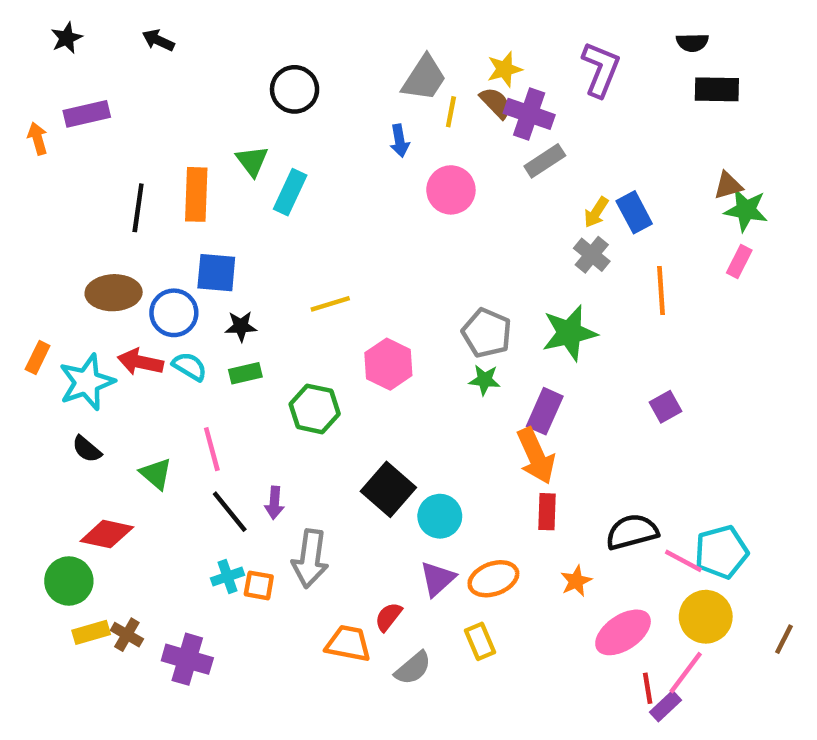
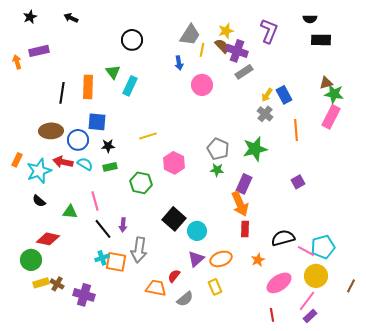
pink rectangle: (739, 261) -> (331, 117), size x1.6
green triangle: (156, 474) -> (70, 212), turned -35
orange square: (259, 585) -> (116, 262), size x1.5
red line: (648, 688) -> (272, 315), moved
purple rectangle: (665, 706) -> (310, 316), moved

